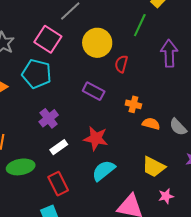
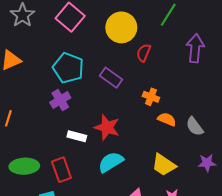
cyan pentagon: (37, 74) -> (68, 68), moved
white rectangle: (59, 147) -> (77, 136), moved, turned 42
green ellipse: (21, 167) -> (24, 166), moved

